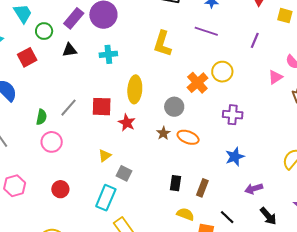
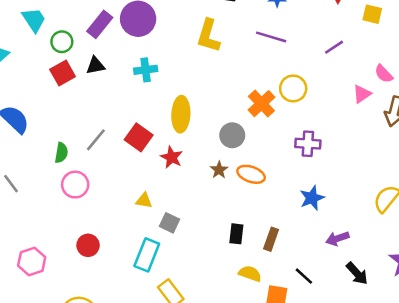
purple line: (255, 40) -> (334, 47), turned 35
yellow L-shape: (162, 44) -> (208, 36), moved
red square: (27, 57) -> (63, 73), moved
red square: (102, 107) -> (139, 137), turned 35
yellow triangle: (105, 156) -> (144, 201), turned 48
pink hexagon: (15, 186) -> (32, 261), moved

